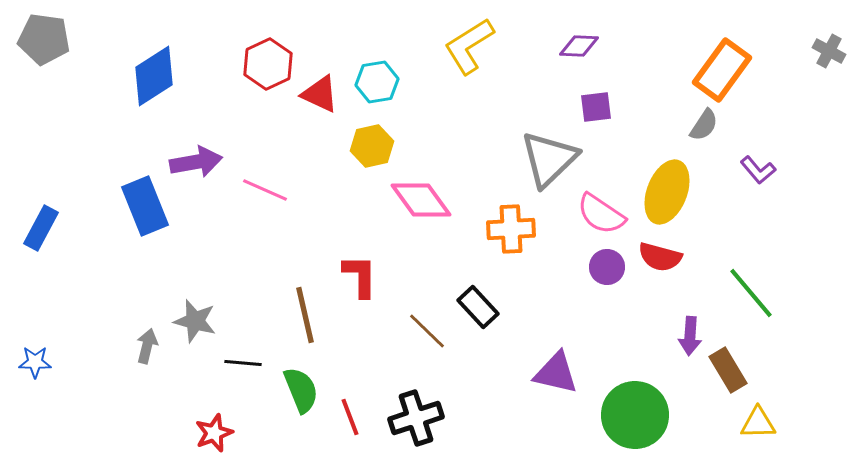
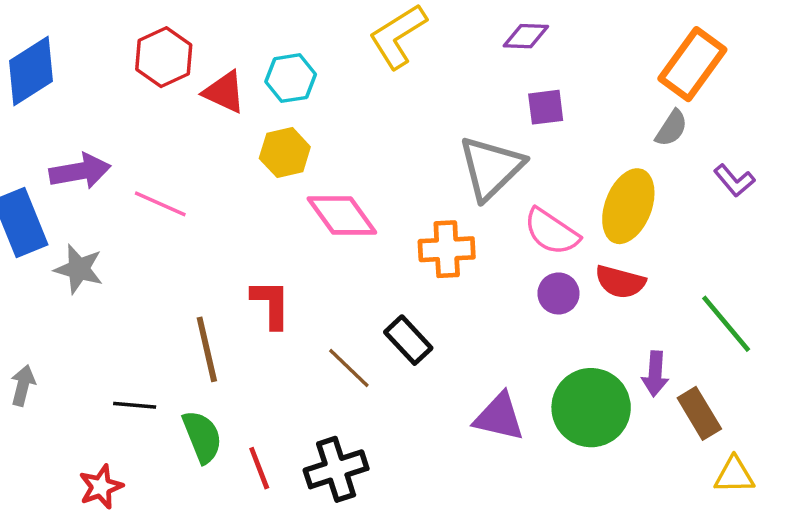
gray star: (195, 321) -> (79, 269), moved
green circle: (635, 415) -> (591, 408), moved

